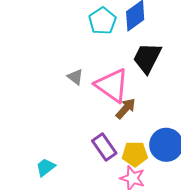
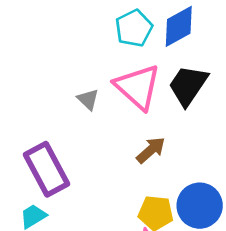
pink triangle: (112, 85) -> (138, 87), moved
purple rectangle: (104, 147) -> (46, 169), moved, size x1.4

